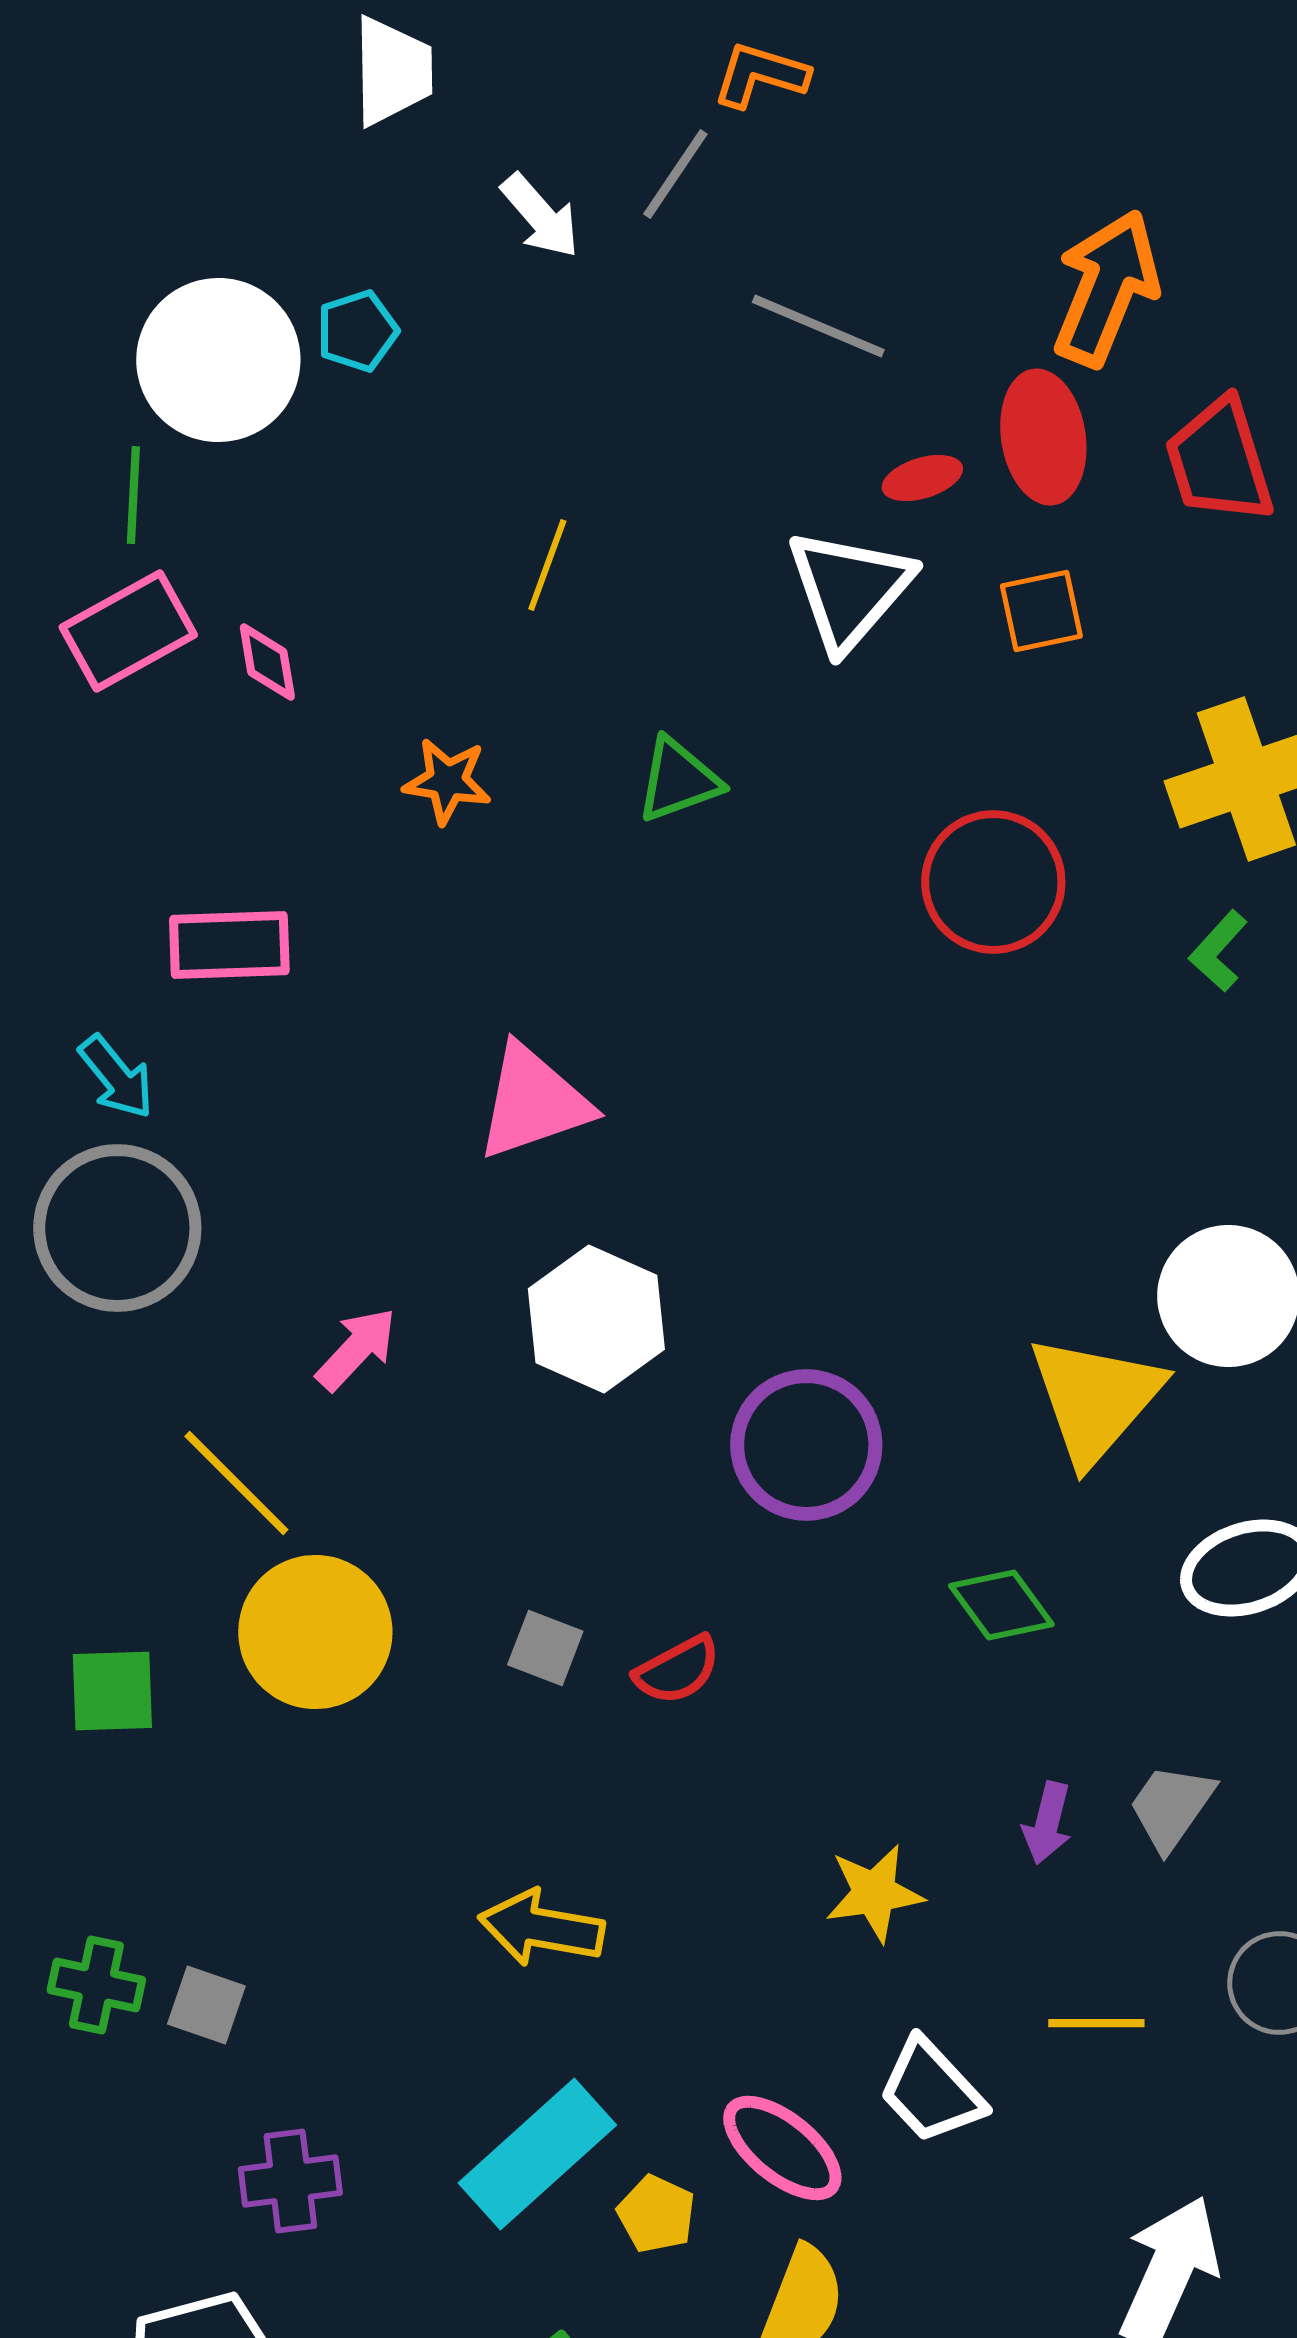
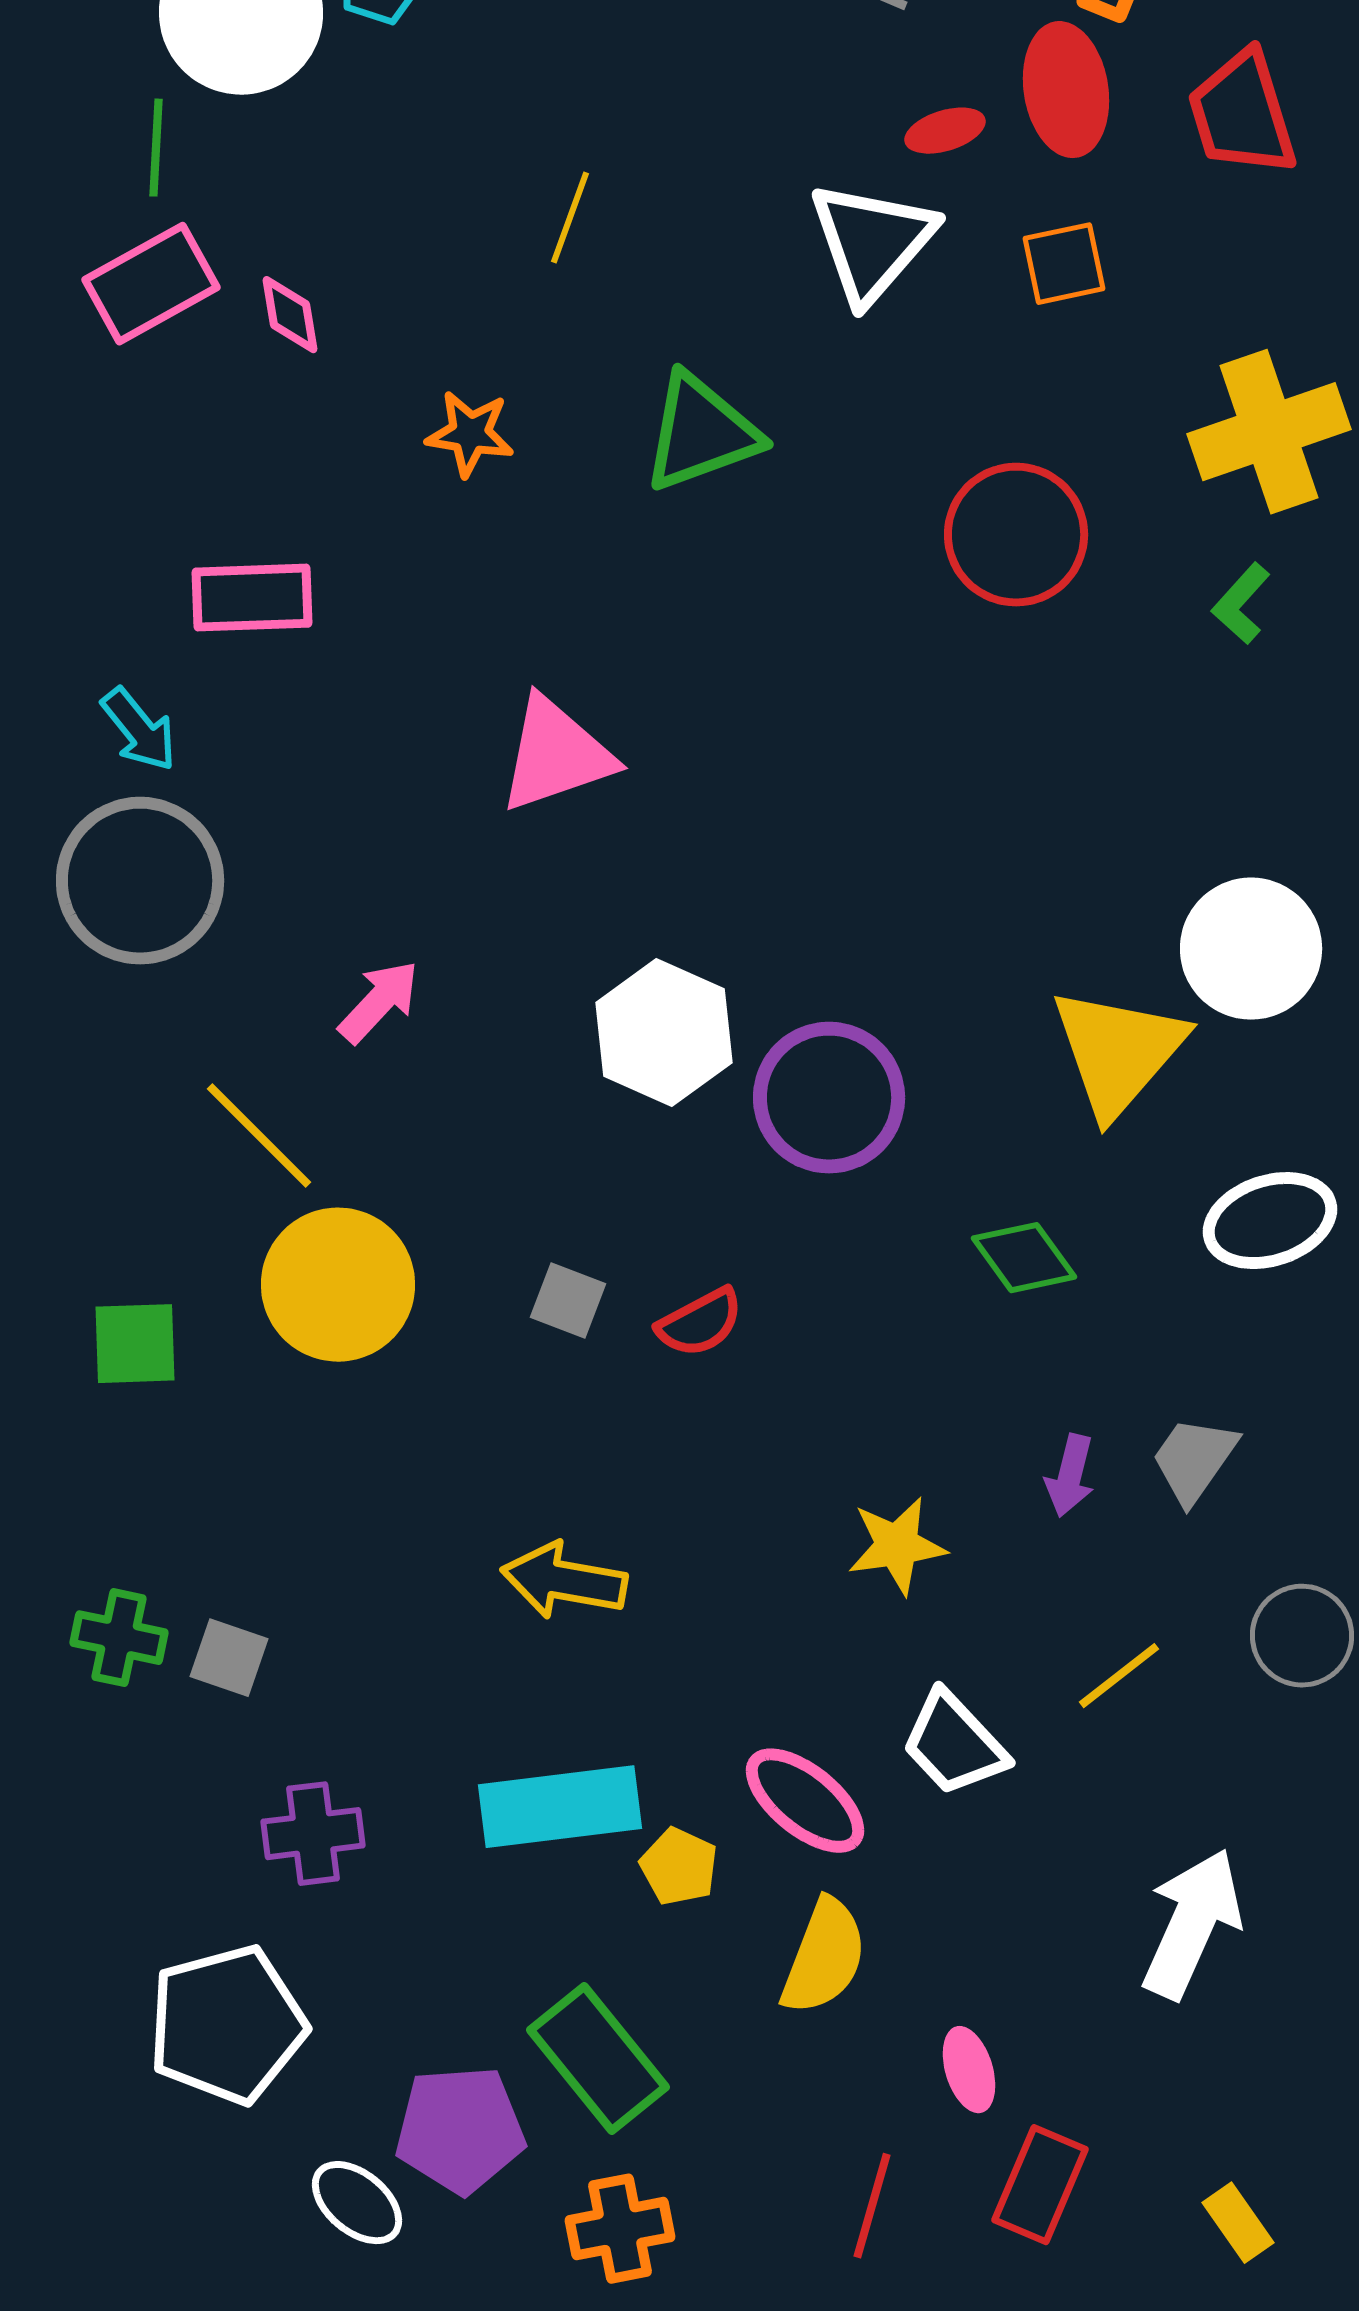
green triangle: (678, 780) -> (701, 433), size x1.4
white hexagon: (596, 1319) -> (664, 1033), moved
yellow line: (1096, 2023) -> (1119, 1676), turned -38
cyan rectangle: (537, 2154) -> (560, 1807), turned 35

